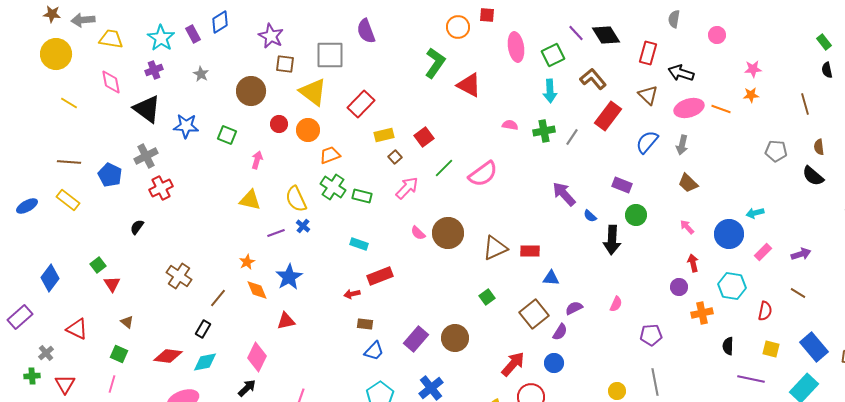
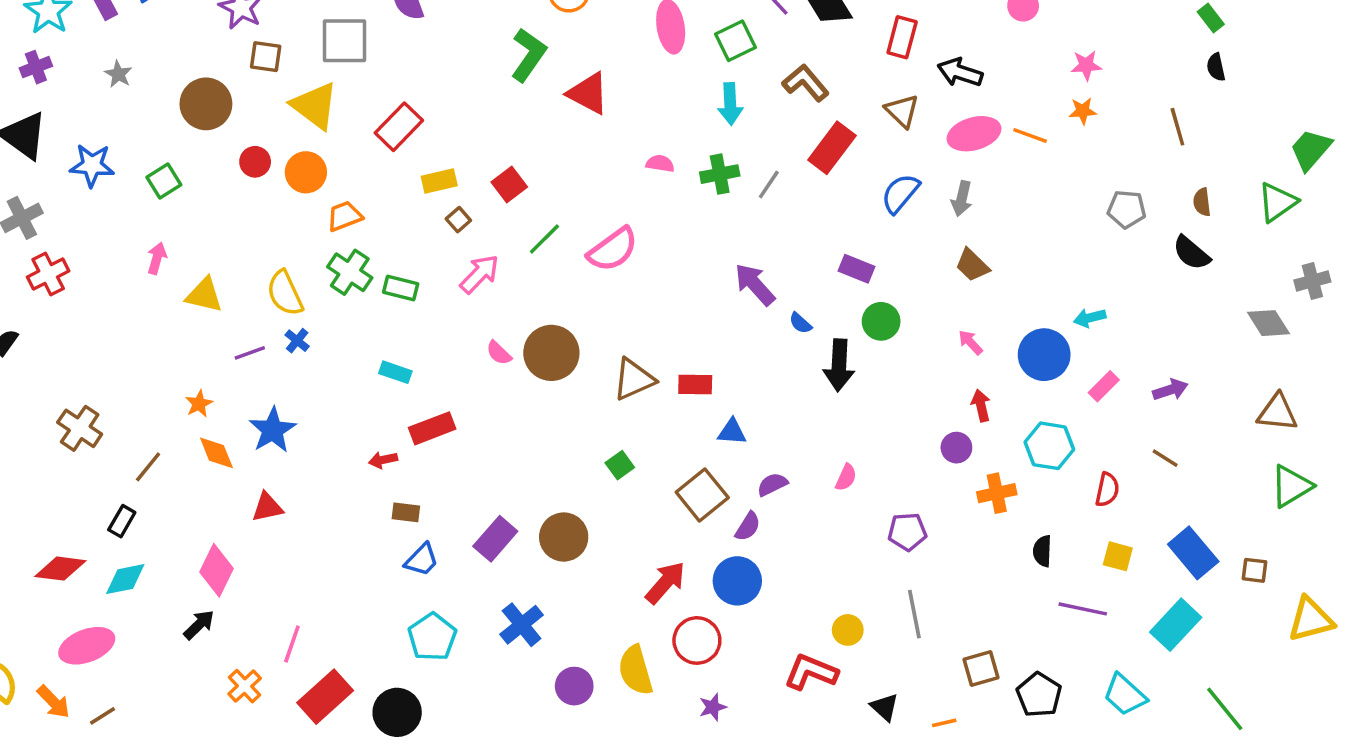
green square: (227, 135) -> (164, 181), turned 36
pink arrow: (257, 160) -> (157, 258), moved
blue circle: (554, 363) -> (737, 581), size x1.4

